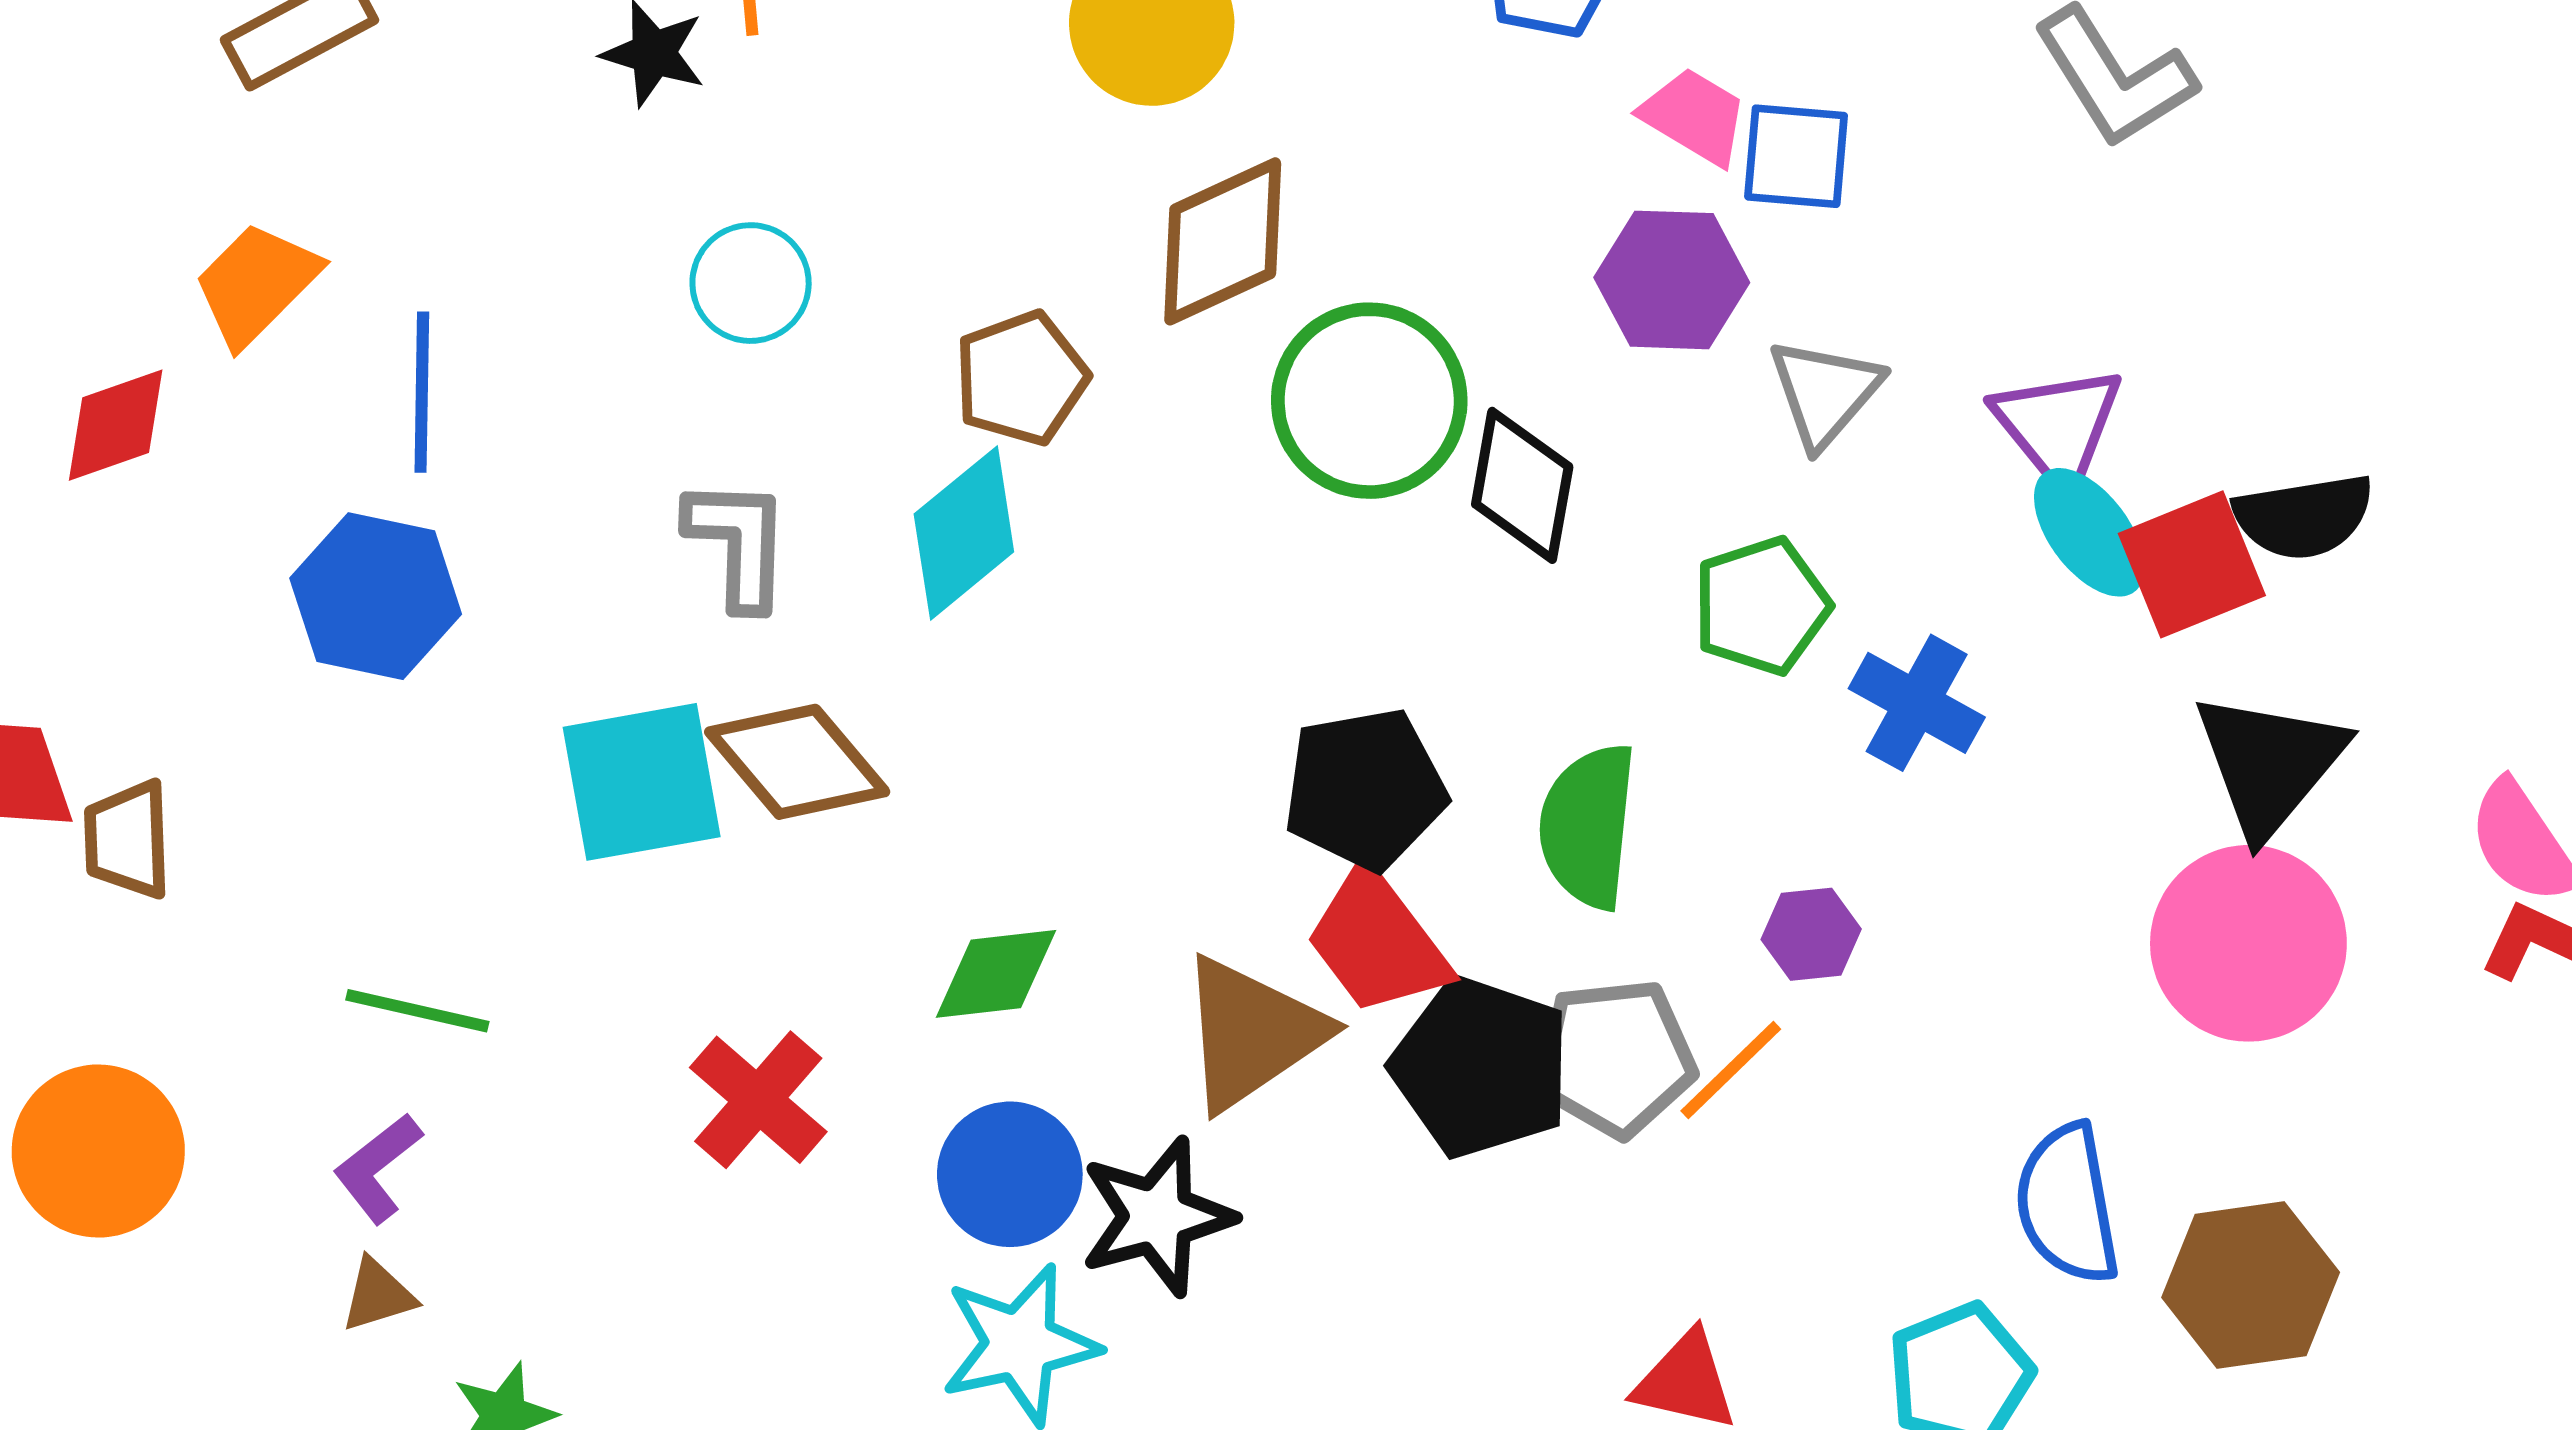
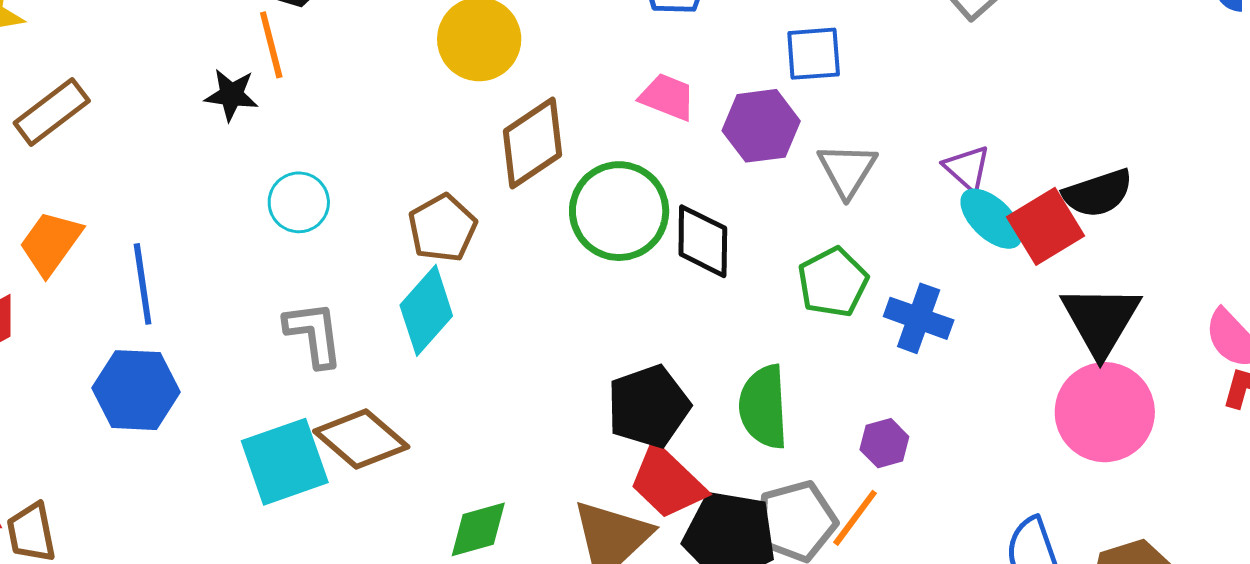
pink trapezoid: (1694, 116) -> (667, 97), moved
purple triangle: (2058, 427) -> (967, 168), size x0.7

